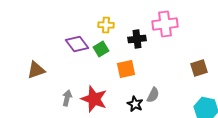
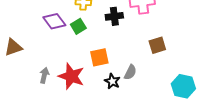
brown square: (199, 68) -> (157, 45), moved
orange square: (126, 69) -> (99, 57), moved

